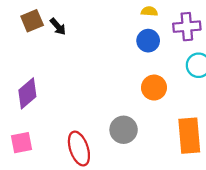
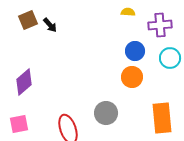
blue circle: (148, 41) -> (135, 51), moved

